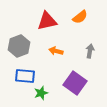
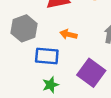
blue rectangle: (25, 76) -> (47, 56), moved

